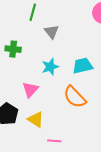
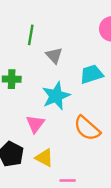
cyan trapezoid: (83, 66) -> (91, 74), moved
cyan star: (50, 67) -> (56, 96), size x1.4

